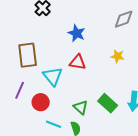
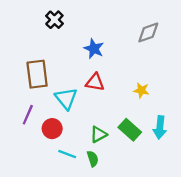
yellow star: (118, 56) -> (141, 90), moved
green triangle: (81, 107) -> (98, 134), turned 49

